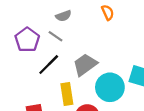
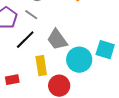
gray trapezoid: (85, 65) -> (57, 40), turned -90

